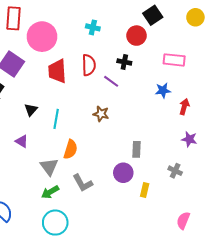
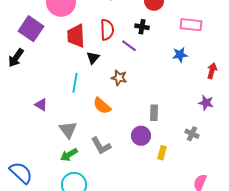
red arrow: (184, 107) -> (212, 71), moved
black triangle: (31, 110) -> (93, 58), moved
orange semicircle: (70, 149) -> (102, 106), moved, turned 114

